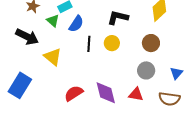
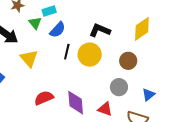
yellow circle: (112, 43) -> (90, 55), size x1.5

